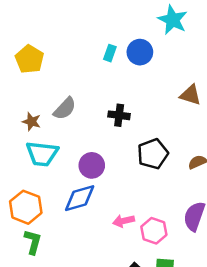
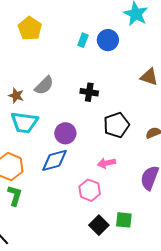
yellow pentagon: (30, 59) -> (30, 28), moved
pink arrow: (124, 221) -> (107, 163), moved
pink hexagon: (154, 231) -> (90, 190), moved

